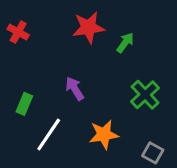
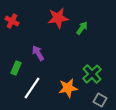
purple arrow: (75, 89) -> (38, 53), moved
green cross: (145, 95) -> (92, 74), moved

